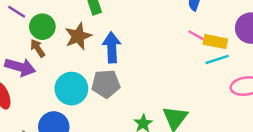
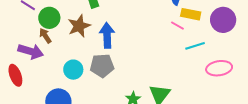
yellow rectangle: (215, 42) -> (191, 14), moved
cyan circle: (71, 89) -> (73, 70), size x0.7

